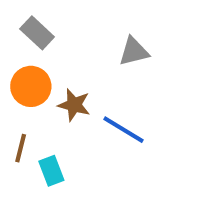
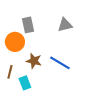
gray rectangle: (37, 33) -> (28, 25), moved, turned 35
brown star: (74, 105) -> (34, 61), moved

